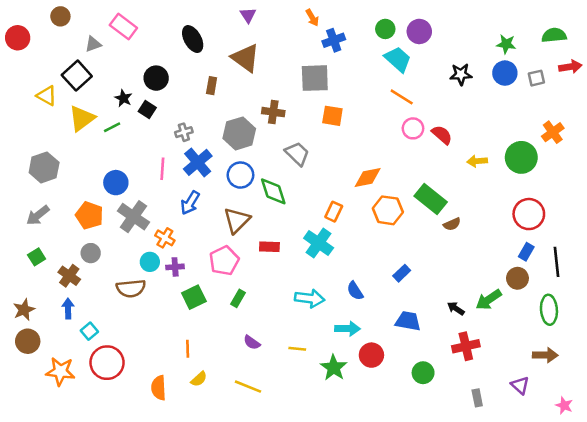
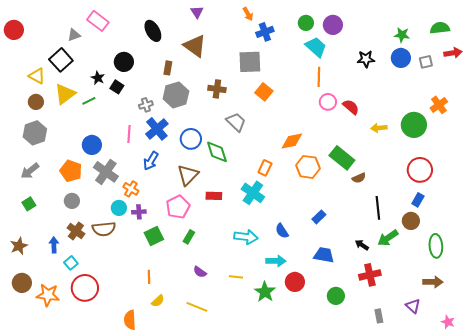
brown circle: (60, 16) -> (36, 102), moved
orange line: (402, 97) -> (319, 77), turned 60
orange square: (332, 116) -> (264, 92), turned 30
gray hexagon: (239, 133) -> (176, 95), moved
black line: (557, 262) -> (378, 208), moved
brown cross: (69, 276) -> (76, 231), moved
brown circle: (28, 341) -> (22, 283), moved
orange semicircle: (159, 388) -> (130, 320), moved

